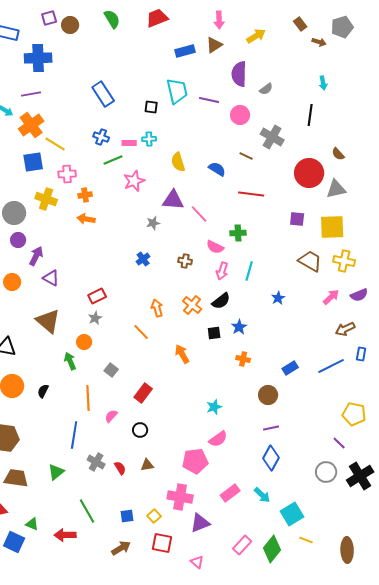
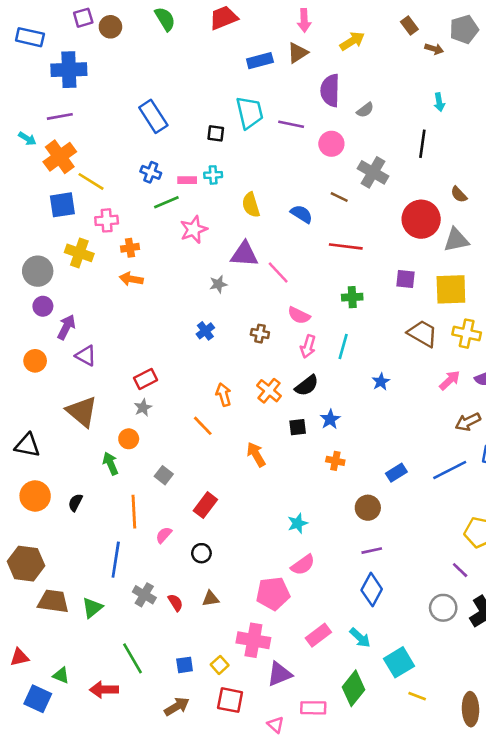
green cross: (238, 233) -> (352, 297), moved
brown trapezoid: (16, 478) -> (53, 601), moved
pink rectangle: (242, 545) -> (313, 708), moved, turned 48
green diamond: (272, 549) -> (354, 688), moved

